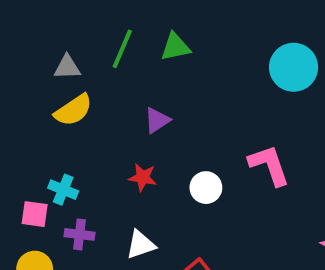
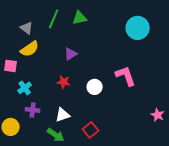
gray triangle: (67, 67) -> (27, 28), turned 40
cyan cross: (63, 190) -> (25, 88), turned 32
pink square: (35, 214) -> (11, 66), moved

